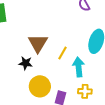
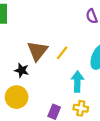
yellow line: (63, 53) -> (62, 53), moved
yellow circle: (40, 86) -> (17, 97), moved

